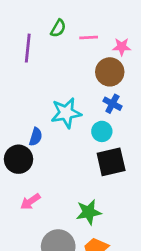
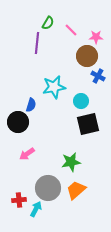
pink line: (89, 38) -> (71, 30), turned 48
purple line: (28, 48) -> (37, 43), moved
blue cross: (112, 104) -> (98, 76), moved

